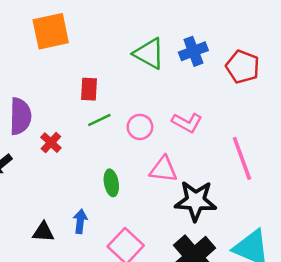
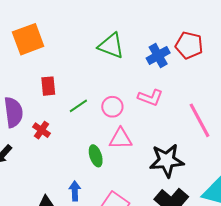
blue cross: (193, 51) -> (158, 56), moved
red rectangle: (89, 89) -> (48, 86), moved
pink triangle: (163, 169) -> (121, 139), moved

